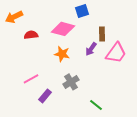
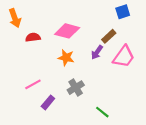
blue square: (82, 11) -> (123, 12), moved
orange arrow: (14, 17) -> (15, 18), turned -84
brown rectangle: (102, 34) -> (109, 36), turned 48

